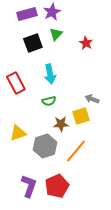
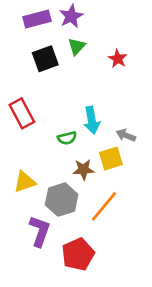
cyan arrow: (50, 74) -> (92, 120), moved
purple L-shape: (29, 186) -> (40, 231), moved

